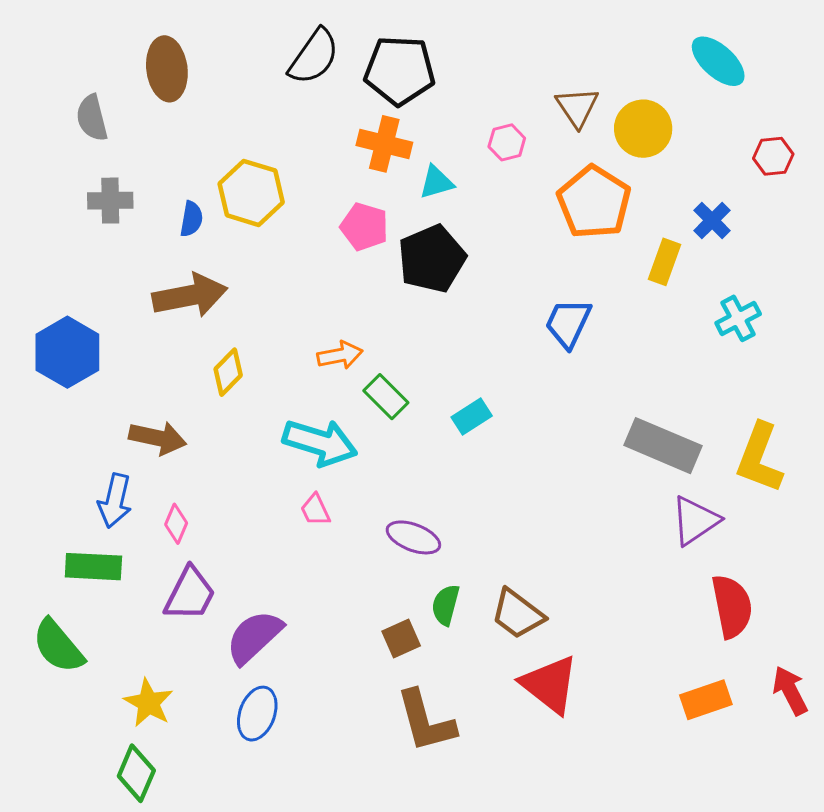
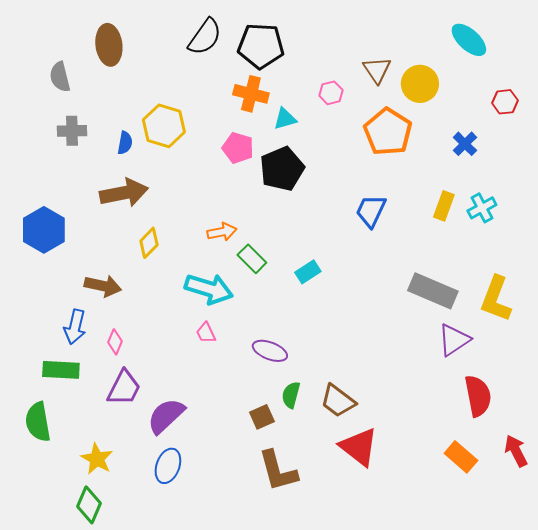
yellow rectangle: (665, 262) -> (444, 206), moved
green semicircle: (58, 646) -> (38, 422), turned 30
orange rectangle: (706, 700) -> (461, 457), turned 60

